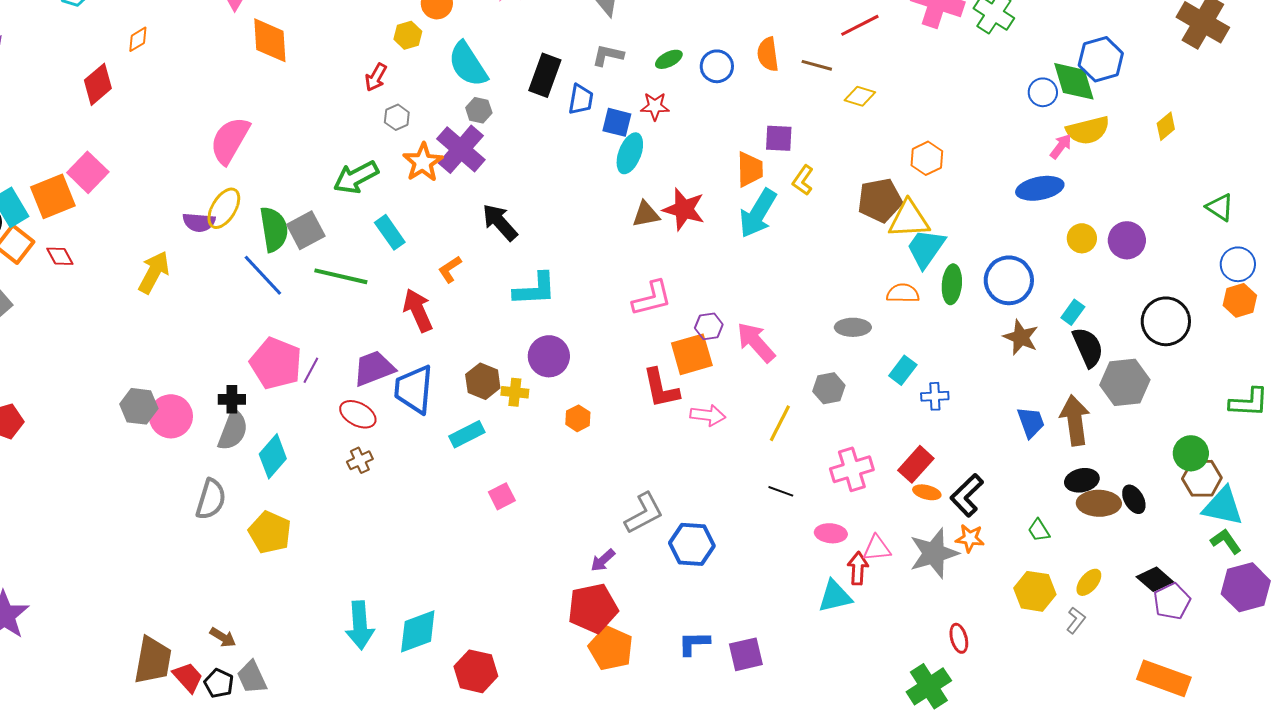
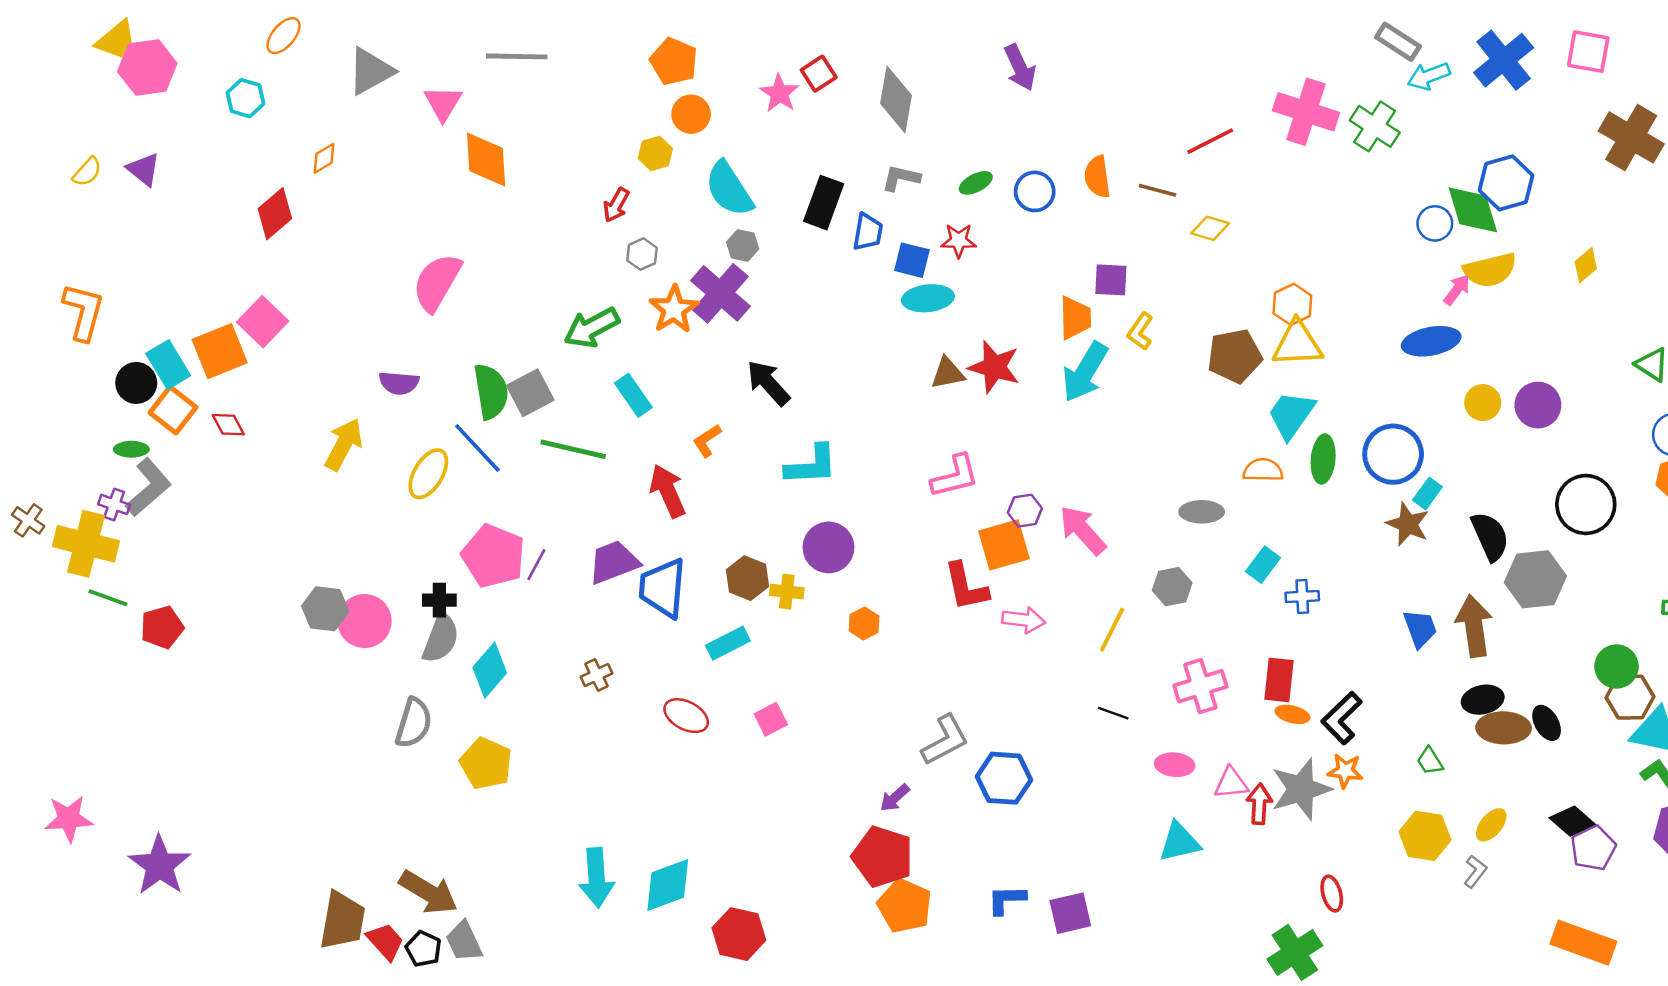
cyan ellipse: (630, 153) -> (928, 298), turned 63
yellow ellipse: (224, 208) -> (428, 474), moved
yellow triangle: (909, 219) -> (1297, 344), moved
cyan rectangle: (1073, 312) -> (1427, 493), moved
red ellipse: (358, 414) -> (686, 716), moved
red rectangle: (916, 464) -> (1279, 680), turned -36
red arrow: (858, 568) -> (1259, 804), moved
red pentagon: (593, 608) -> (882, 857), turned 30
brown arrow: (223, 637) -> (428, 892), size x1.8

